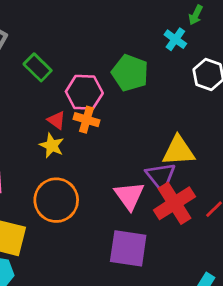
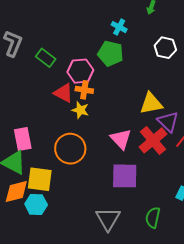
cyan cross: (175, 39) -> (119, 27), moved
red triangle: (56, 120) -> (63, 93), size x1.5
yellow star: (52, 146) -> (80, 110), moved
purple triangle: (161, 177) -> (168, 122), moved

